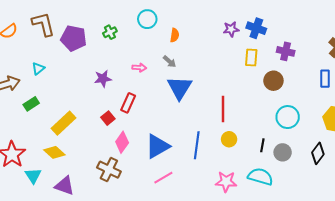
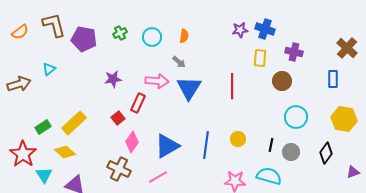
cyan circle: (147, 19) -> (152, 37), moved
pink arrow: (139, 68) -> (157, 81), moved, size x1.6
green rectangle: (31, 104) -> (43, 127), moved
red line: (223, 109) -> (232, 86), moved
pink line: (163, 178) -> (158, 177), moved

